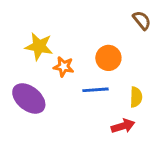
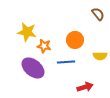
yellow semicircle: (136, 97) -> (100, 56), moved, turned 88
purple ellipse: (29, 98) -> (33, 68), moved

